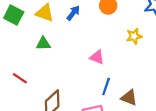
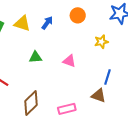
green triangle: (43, 44) -> (35, 57), moved
blue line: (106, 87) -> (108, 77), moved

